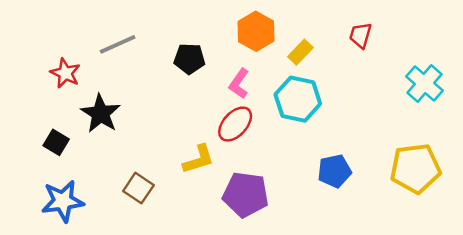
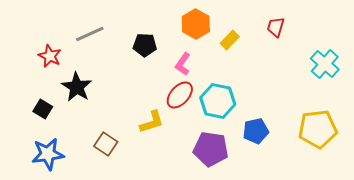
cyan hexagon: (298, 99) -> (218, 101), moved
purple pentagon: (246, 195) -> (211, 149), moved

